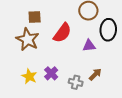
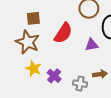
brown arrow: (95, 74) -> (100, 74), turned 40
yellow star: (29, 76) -> (34, 69), moved

